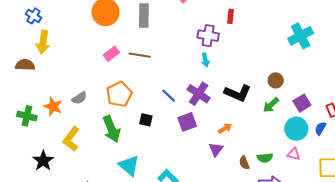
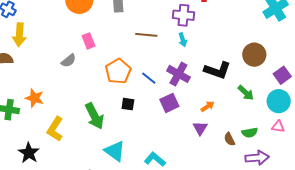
pink rectangle: (111, 54) -> (88, 41), turned -70
brown line: (140, 55) -> (146, 35), moved
brown circle: (276, 80) -> (254, 55), size x1.5
orange pentagon: (119, 94) -> (118, 71), moved
gray semicircle: (79, 98) -> (69, 61), moved
green arrow: (271, 105) -> (246, 93), moved, turned -90

